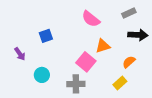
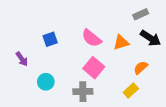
pink semicircle: (91, 19) -> (92, 38), moved
black arrow: (138, 35) -> (150, 38), turned 30
orange triangle: (103, 46) -> (121, 43), moved

